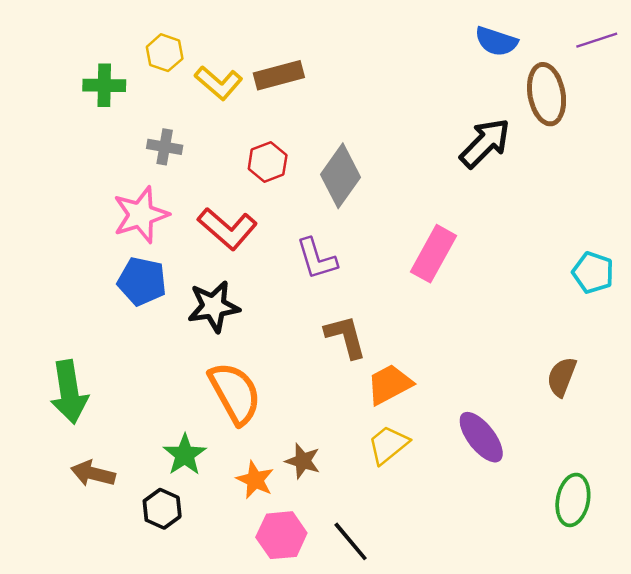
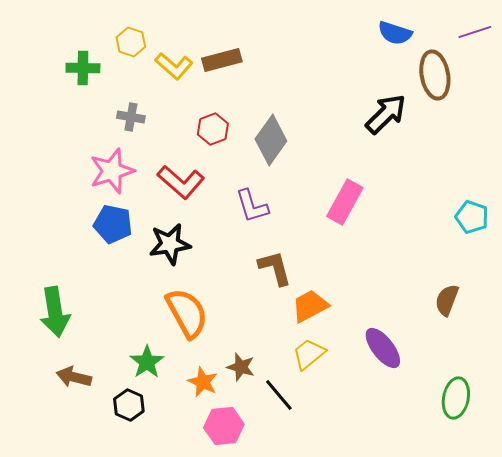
black line: (351, 541) -> (279, 395), moved

